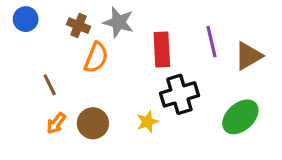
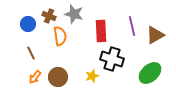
blue circle: (26, 19) -> (28, 24), moved
orange semicircle: (96, 58) -> (60, 36), turned -30
black cross: (179, 94) -> (112, 59), turned 35

